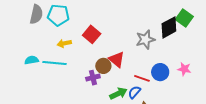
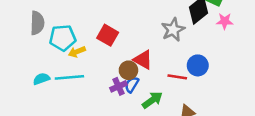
cyan pentagon: (58, 15) -> (63, 38), moved
pink star: (184, 69) -> (225, 21), moved
blue semicircle: (134, 92) -> (132, 85), moved

